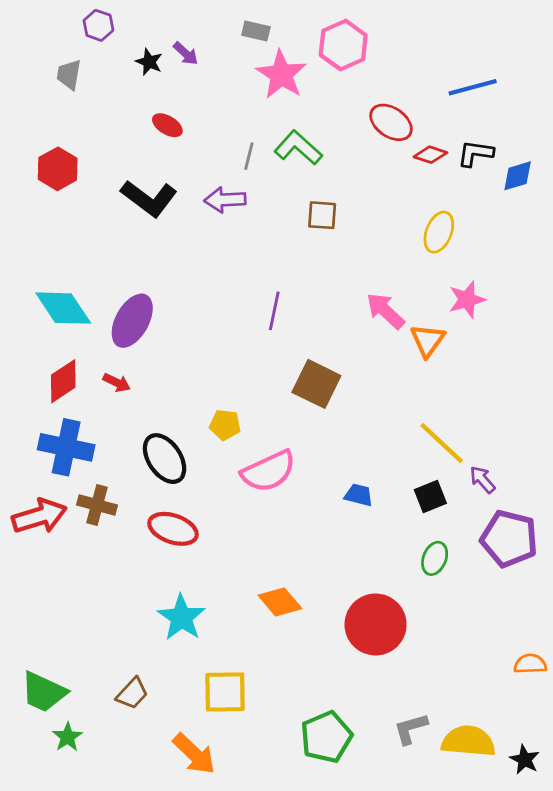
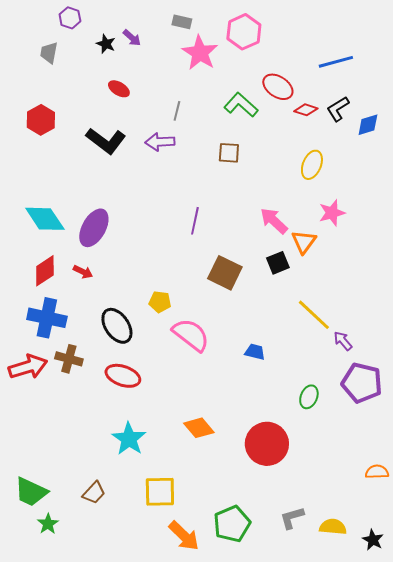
green L-shape: (298, 148) -> (241, 105), moved
black L-shape: (475, 153) -> (338, 109), turned -40
pink semicircle: (269, 471) -> (191, 335), turned -117
black square: (430, 497) -> (278, 263), moved
yellow semicircle: (468, 741) -> (333, 527), size x0.7
orange arrow: (194, 754) -> (184, 536), moved

